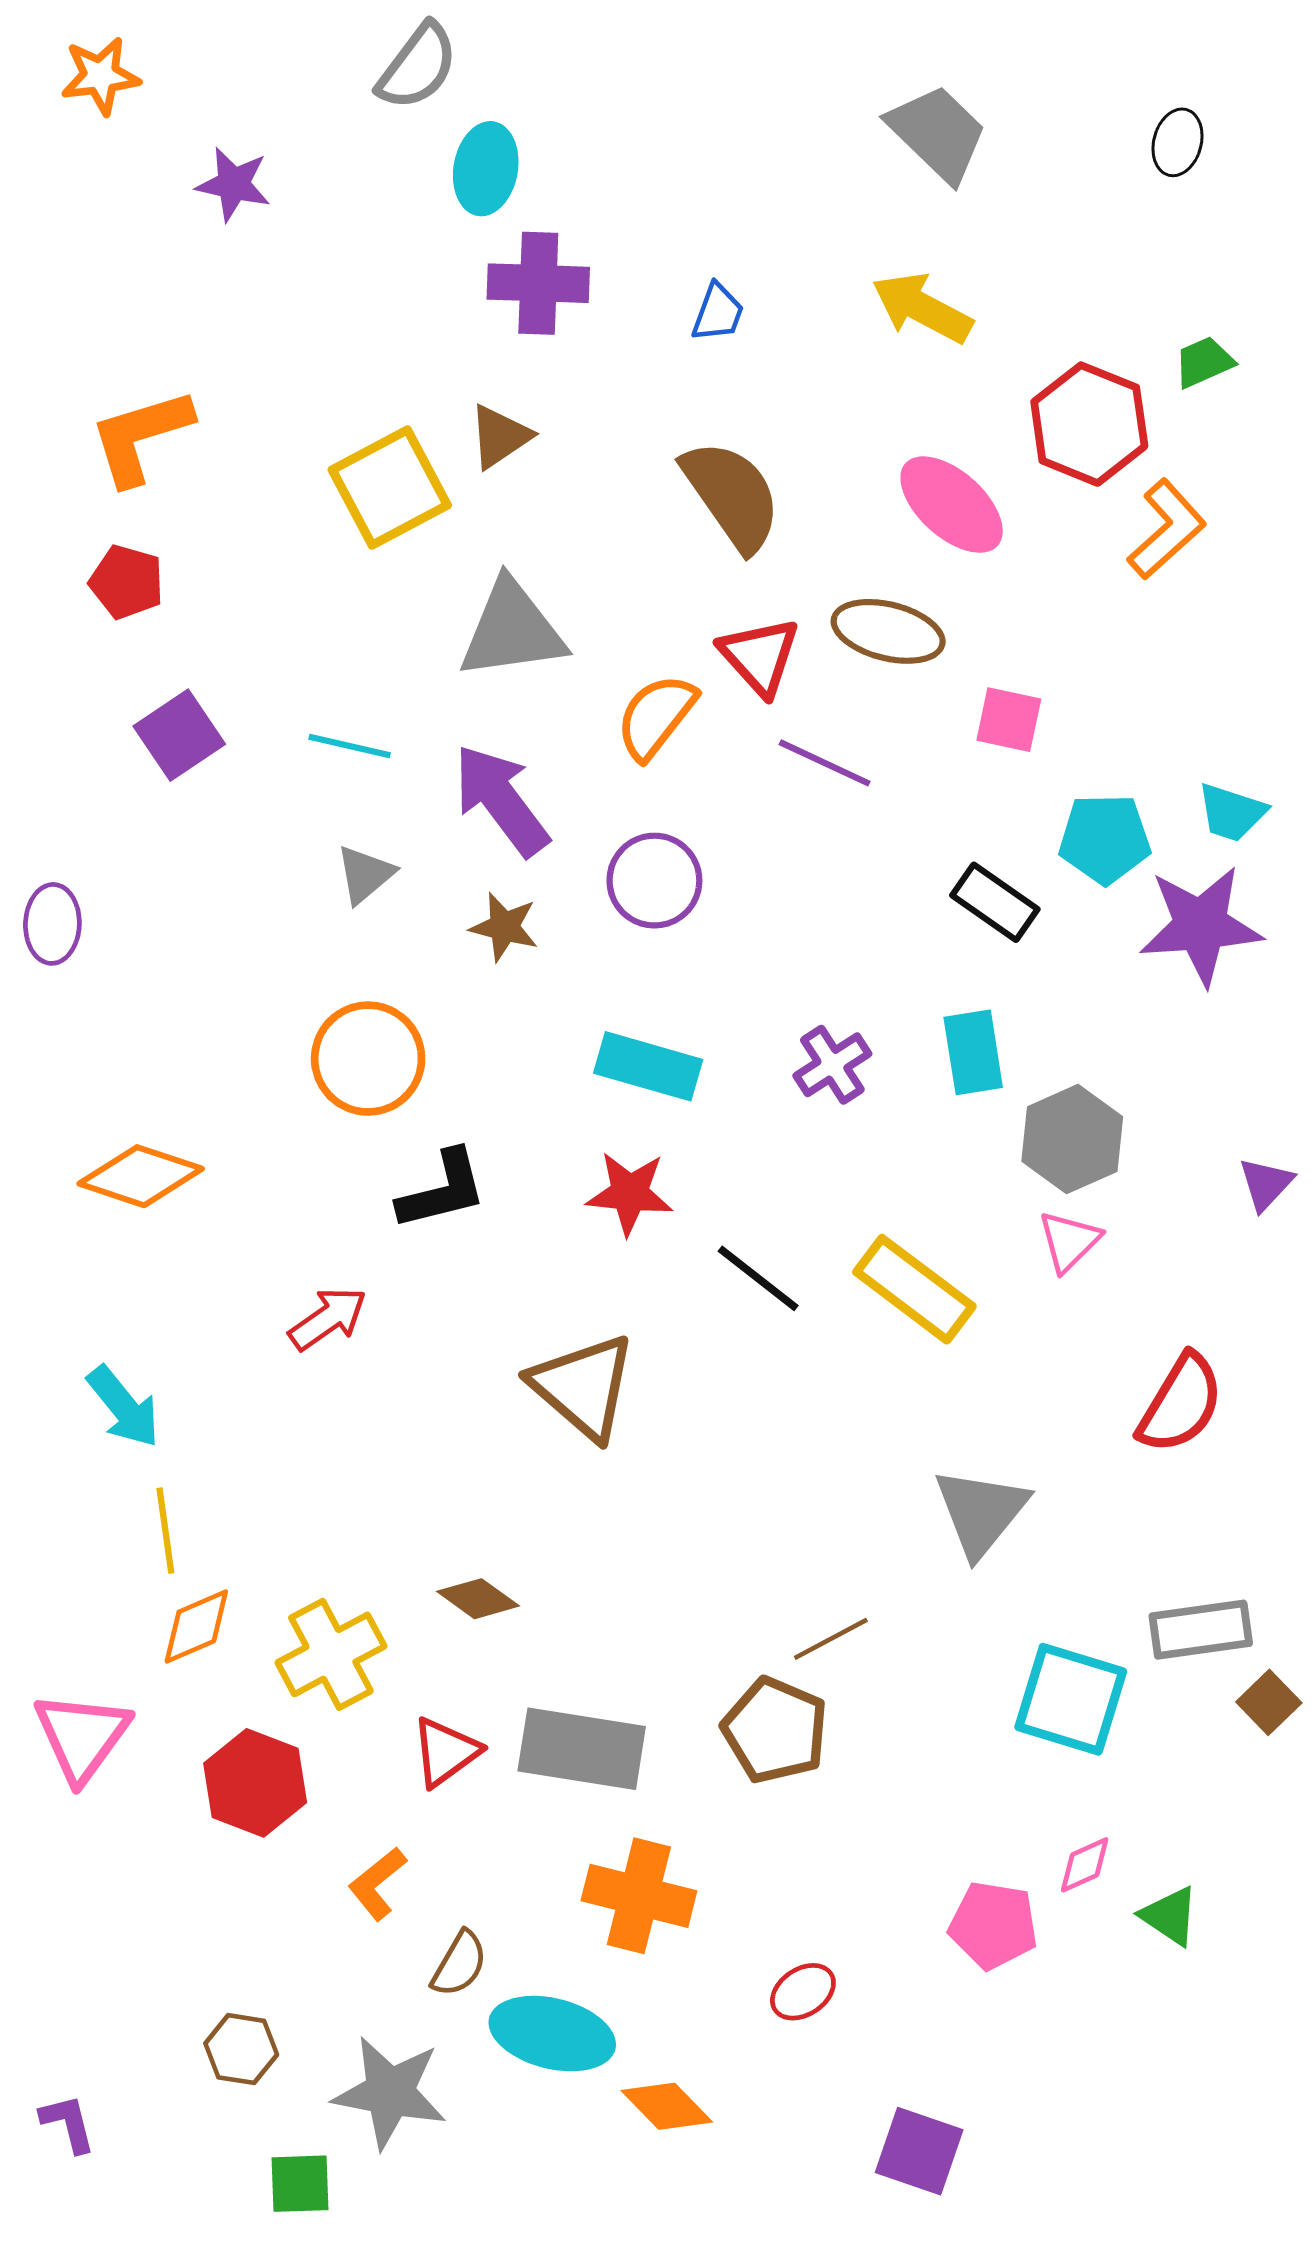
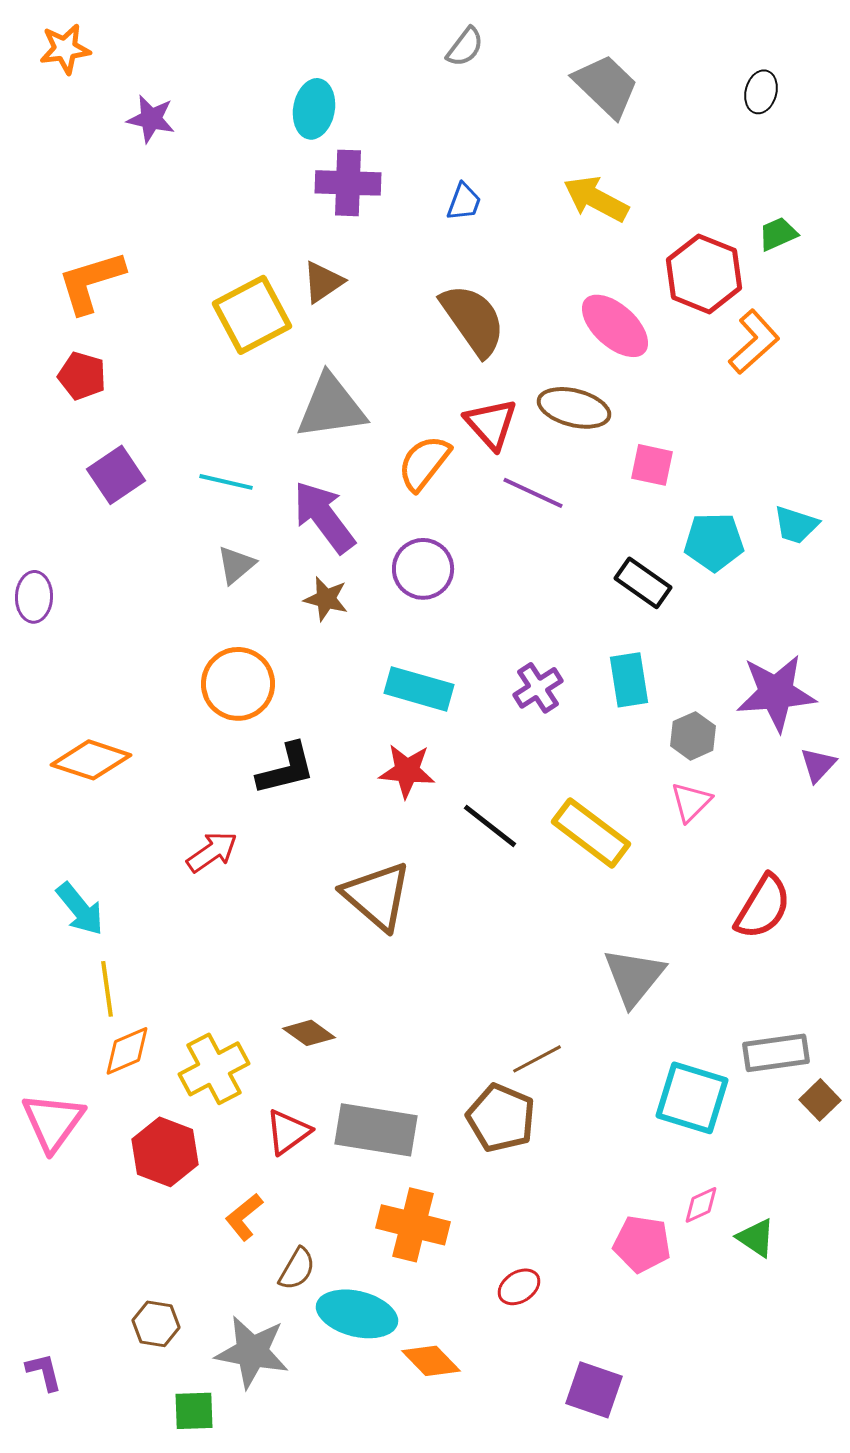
gray semicircle: (418, 67) -> (465, 47), moved, size x0.7
purple star: (1201, 925) -> (776, 693), moved
gray hexagon: (1072, 1139) -> (693, 736), size x0.7

